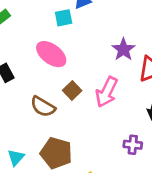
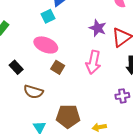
brown square: (72, 90) -> (58, 67), moved
brown semicircle: (43, 107) -> (33, 92), moved

